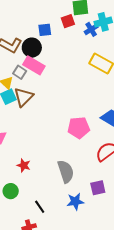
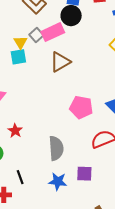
black circle: (32, 48) -> (71, 16), moved
pink rectangle: (34, 65) -> (53, 32), turned -70
brown triangle: (24, 97) -> (60, 62), moved

